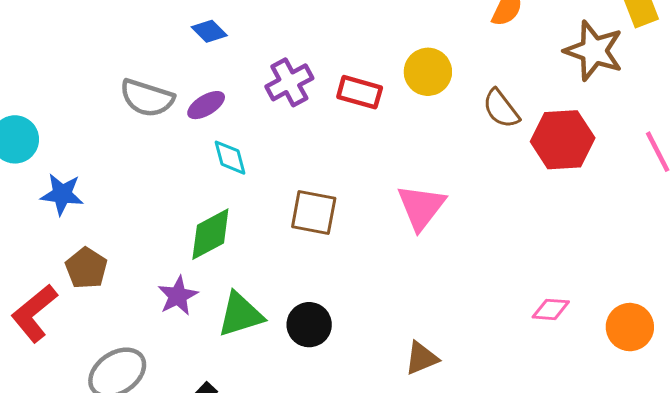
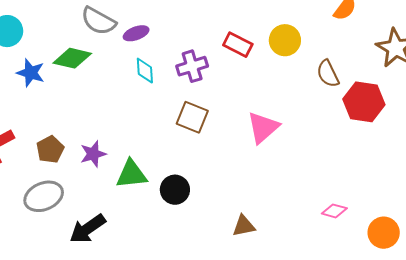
purple cross: (289, 82) -> (192, 66), moved
green diamond: (210, 234) -> (72, 58), moved, turned 30
brown pentagon: (86, 268) -> (50, 150), moved

